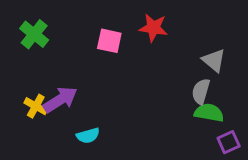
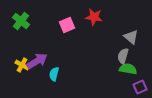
pink square: (109, 41) -> (67, 25), turned -35
cyan semicircle: (88, 136) -> (54, 74), moved, turned 120

